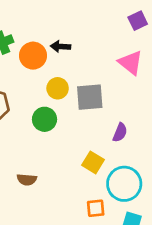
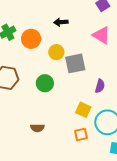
black arrow: (61, 46) -> (61, 22), moved
yellow circle: (58, 88) -> (56, 52), moved
orange square: (96, 208) -> (81, 134), moved

